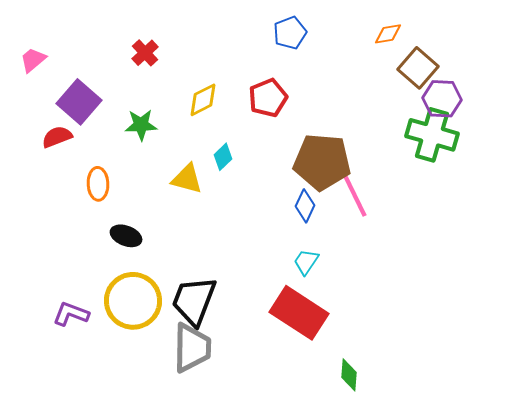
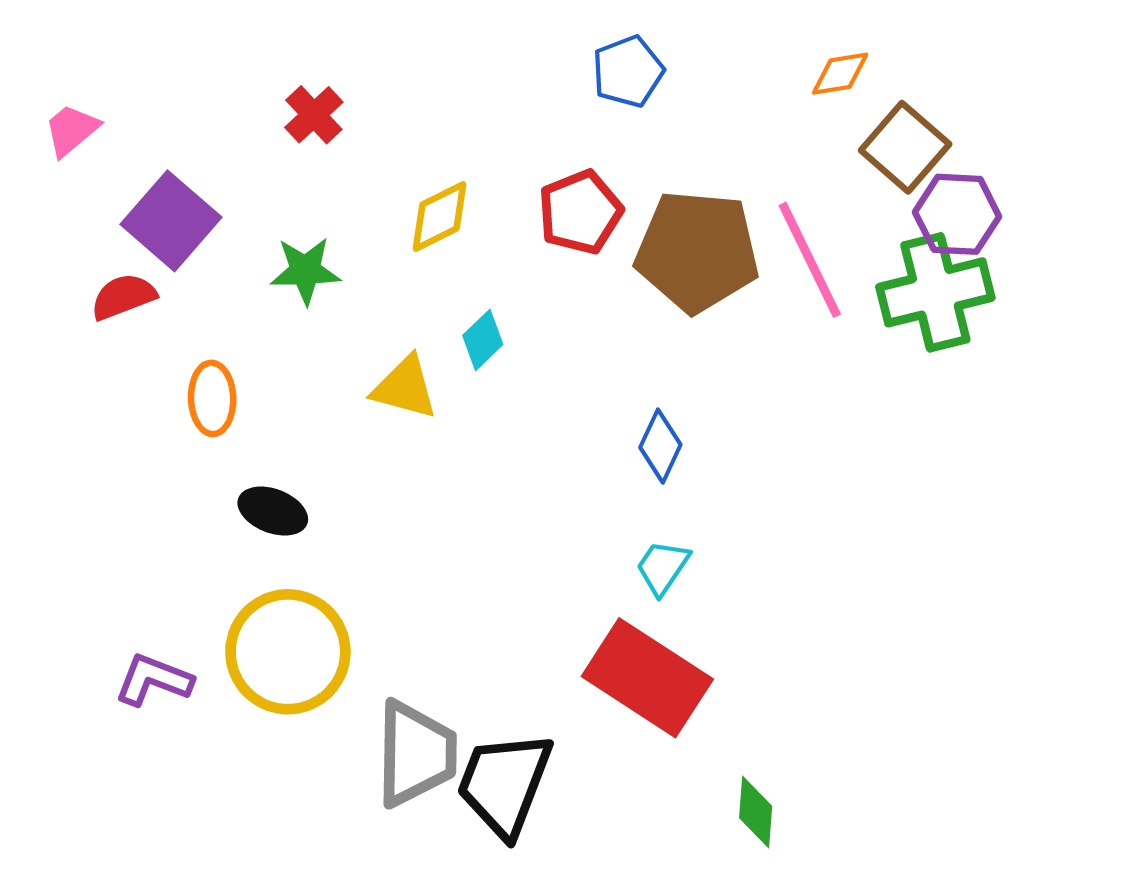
green cross: (432, 135) -> (935, 292), turned -30
brown pentagon: (322, 162) -> (697, 251), moved
pink line: (352, 190) -> (810, 260), moved
black trapezoid: (194, 301) -> (504, 784), moved

